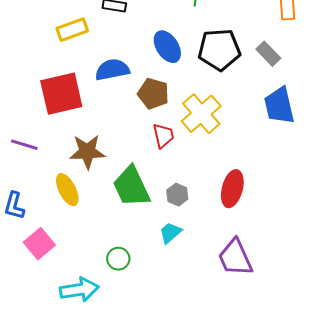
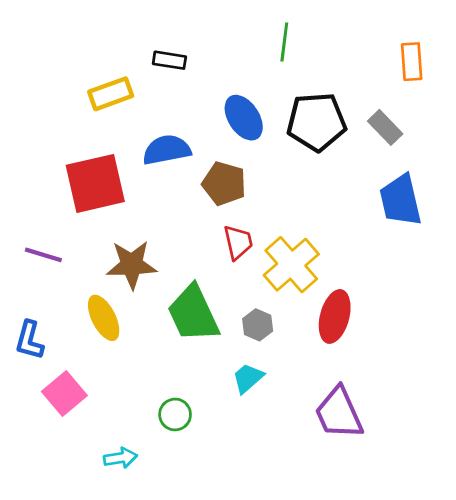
yellow cross: (201, 114) -> (291, 265), moved
cyan arrow: (79, 290) -> (120, 458), size x0.6

